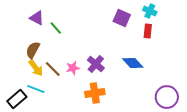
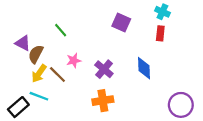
purple triangle: (37, 18) -> (23, 43), moved
purple square: (122, 18) -> (121, 23), moved
blue diamond: (133, 63) -> (144, 68), turned 40
yellow arrow: (36, 68) -> (39, 73), turned 72
pink star: (73, 68) -> (74, 60), moved

